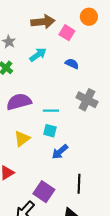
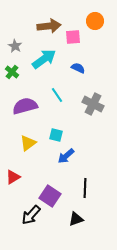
pink square: (67, 33) -> (73, 37), turned -35
cyan arrow: (38, 55) -> (44, 59), size x1.4
cyan line: (51, 111) -> (57, 95), moved, turned 56

